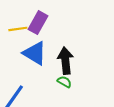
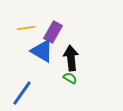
purple rectangle: (38, 23) -> (53, 32), moved

